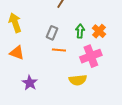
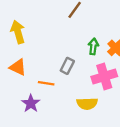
gray rectangle: (52, 33) -> (67, 66), moved
orange line: (59, 50) -> (46, 83), moved

